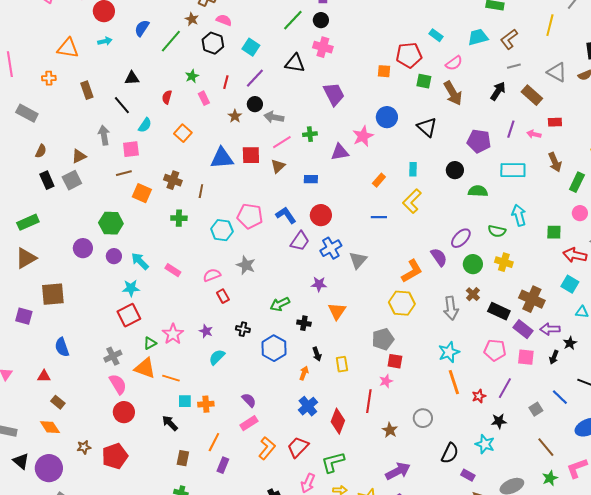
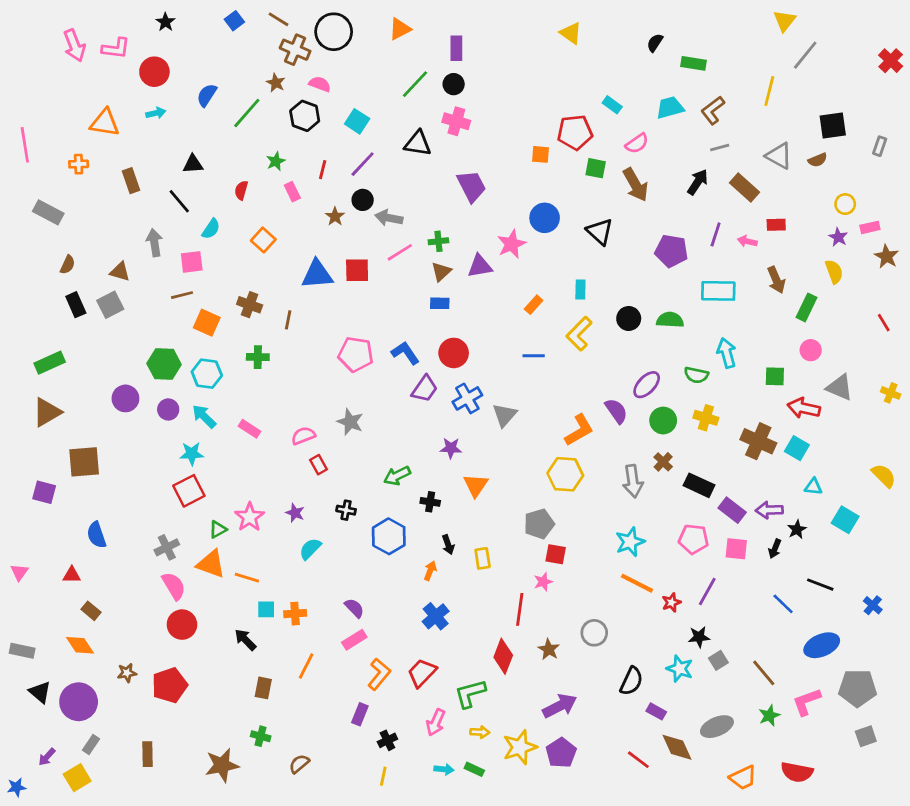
brown triangle: (79, 156) -> (120, 272), turned 42
brown triangle: (278, 166) -> (441, 272), moved
black circle: (455, 170) -> (629, 318), moved
cyan hexagon: (222, 230) -> (207, 374), moved
brown cross: (532, 299) -> (758, 441), moved
orange line: (454, 382) -> (637, 583), turned -45
gray square: (536, 409) -> (718, 660), moved
red diamond: (338, 421) -> (503, 656), moved
purple rectangle: (223, 465) -> (360, 714), moved

